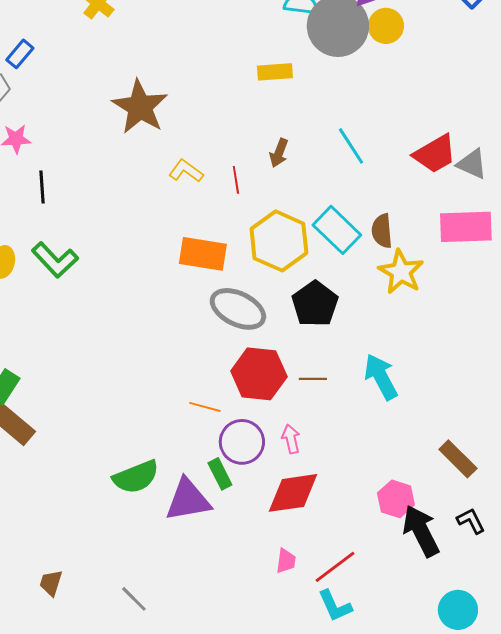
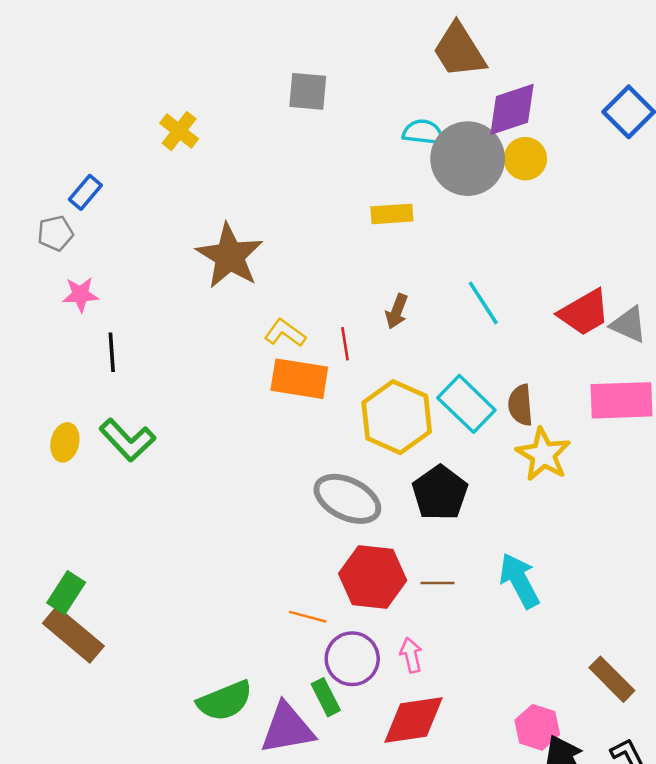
orange rectangle: (203, 254) -> (299, 379), moved

